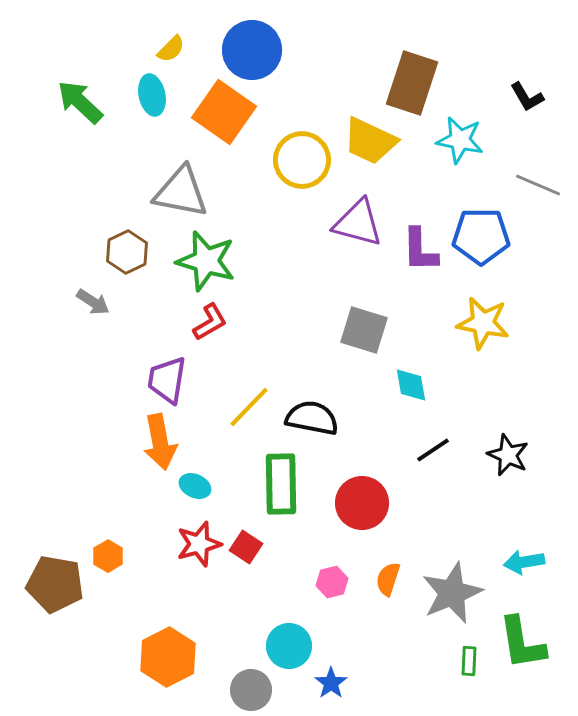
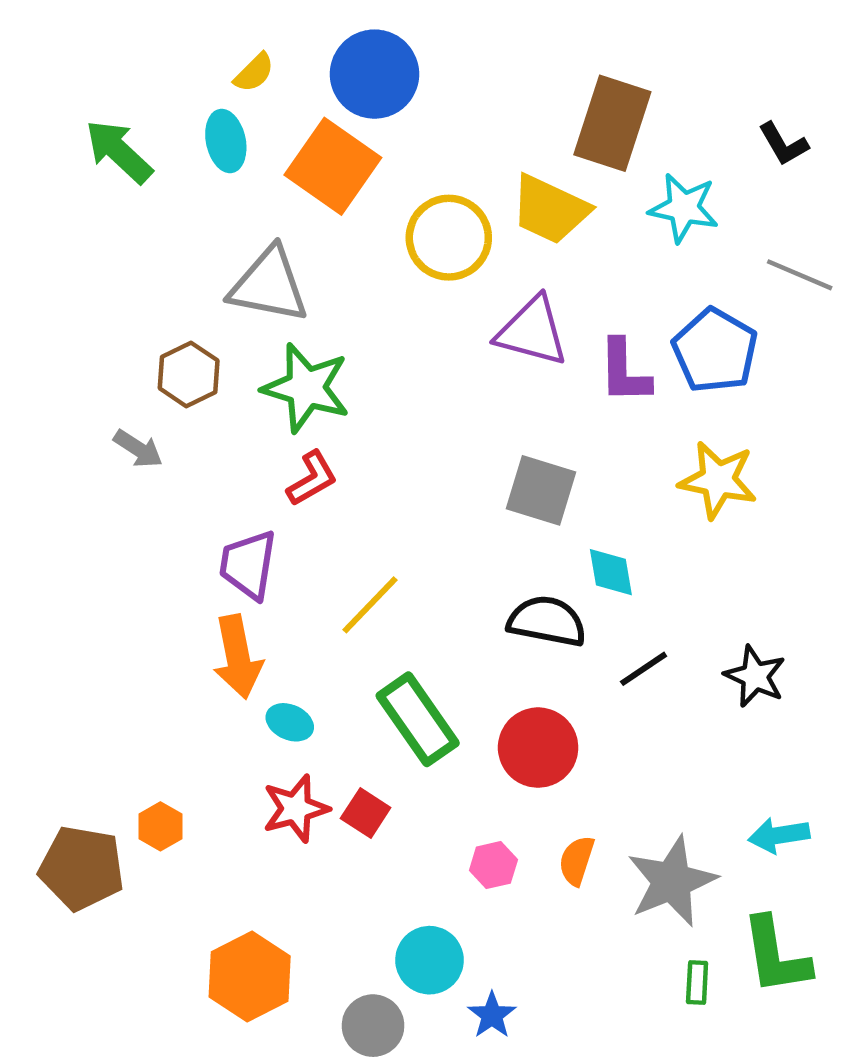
blue pentagon: (481, 236) -> (715, 351), turned 30
black semicircle: (312, 418) -> (547, 621), moved
green rectangle: (281, 484) -> (418, 719), turned -34

